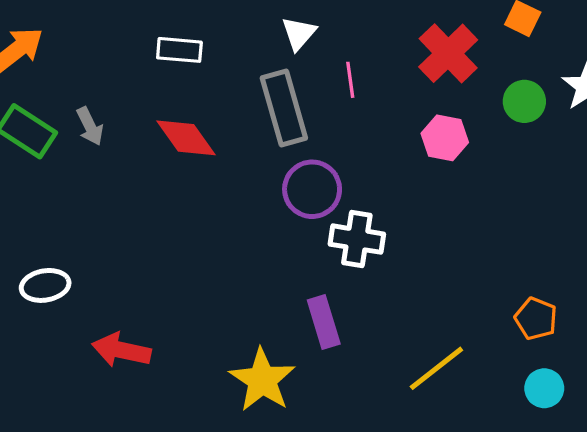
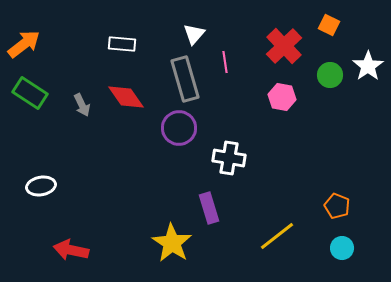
gray arrow: (90, 126) -> (82, 105), moved
purple circle: (312, 189) -> (179, 128), moved
red arrow: (121, 350) -> (71, 250), moved

